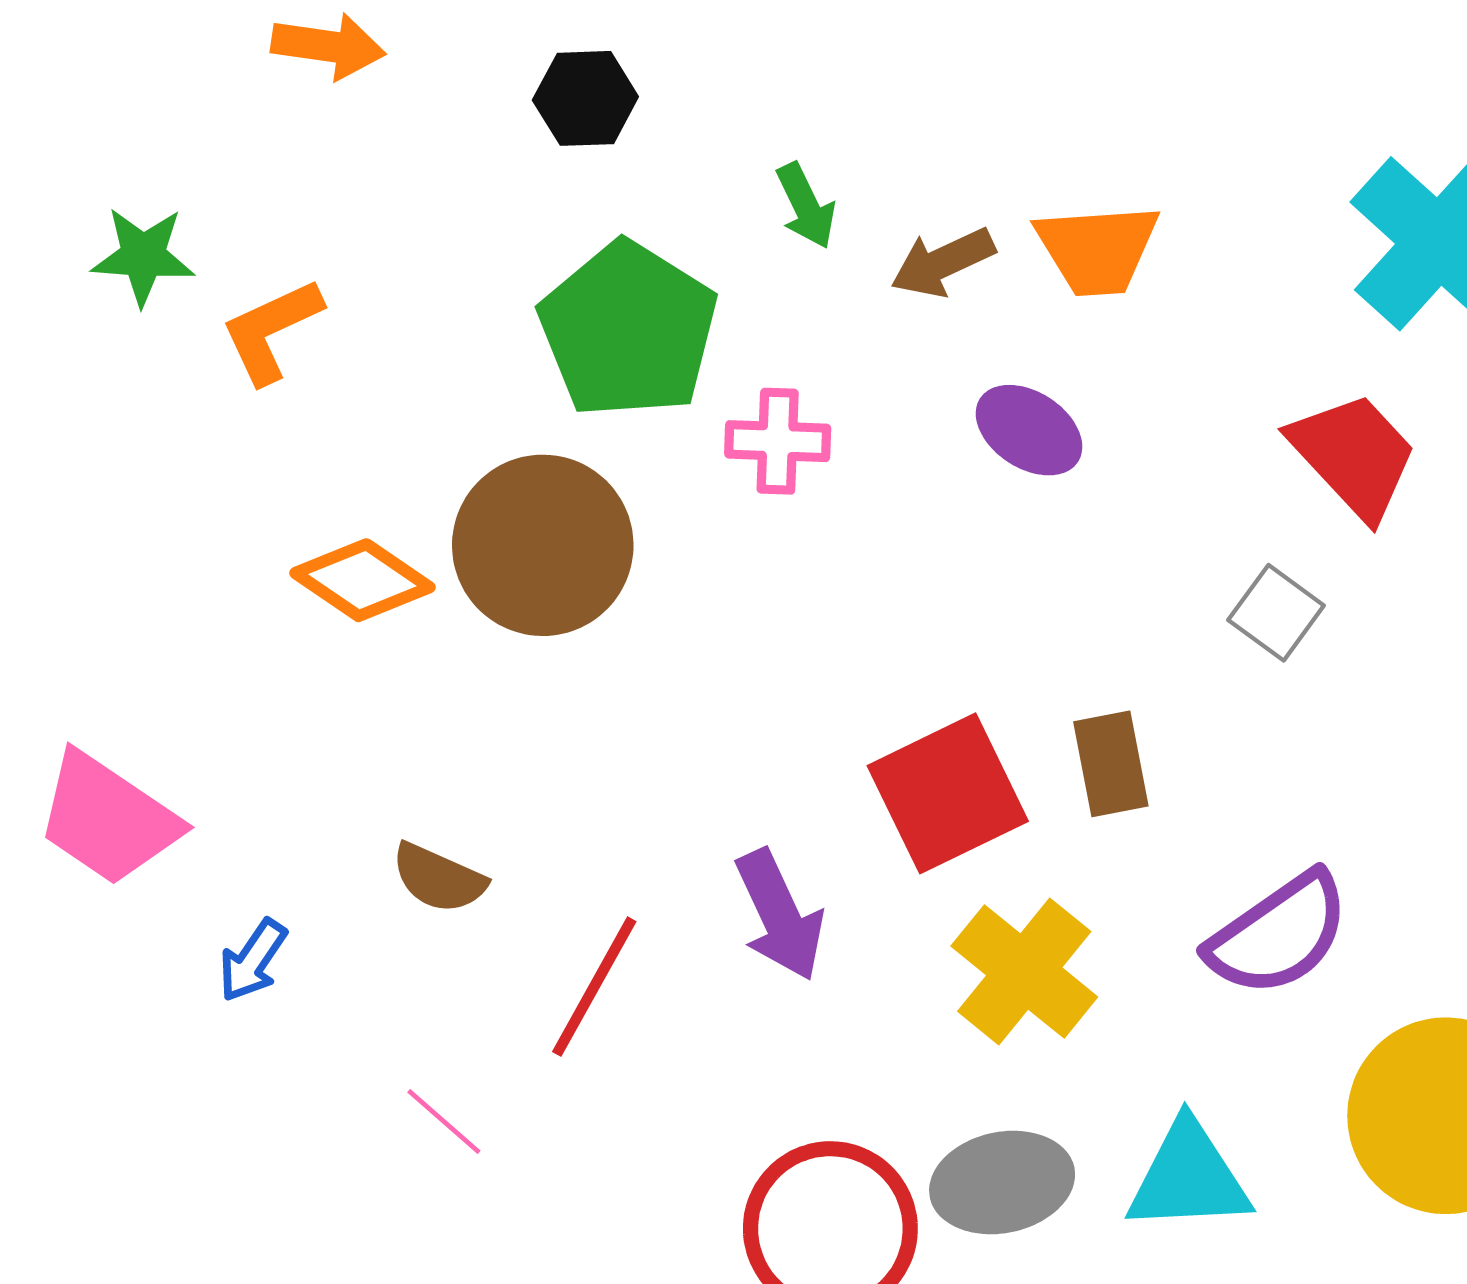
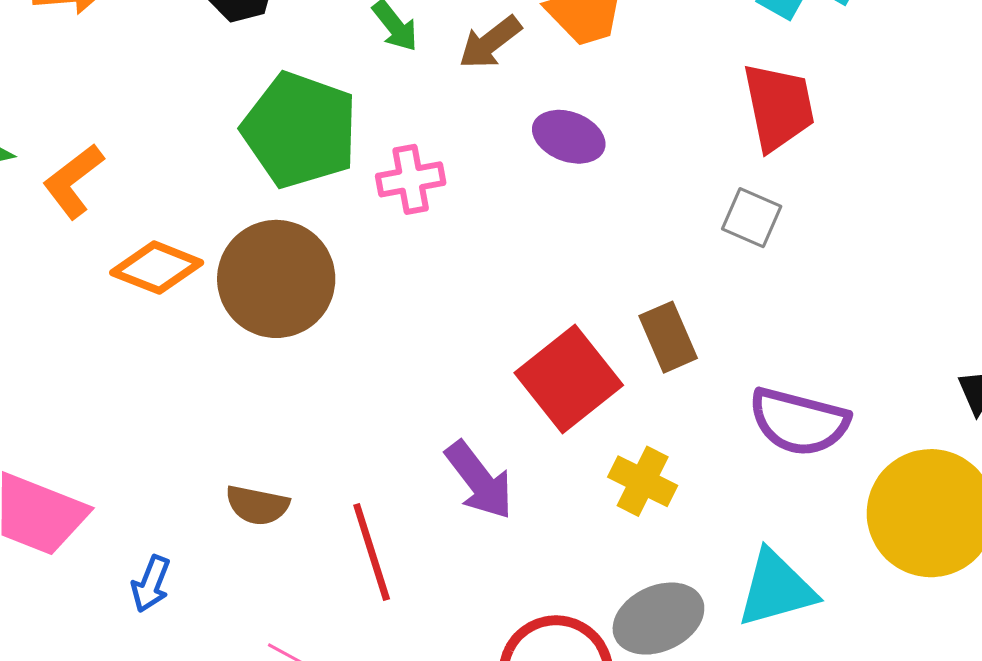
red trapezoid: (1354, 455) -> (779, 107), turned 44
orange diamond: (362, 580) -> (157, 268), moved
purple semicircle: (1279, 934) -> (799, 422), turned 62
yellow cross: (1024, 971) -> (643, 481), size x0.7
red line: (594, 987) -> (372, 552), turned -34

